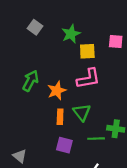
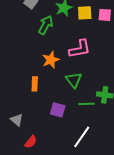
yellow square: (87, 51) -> (85, 13), moved
green arrow: (31, 81) -> (46, 25), moved
orange rectangle: (60, 117) -> (35, 84), moved

